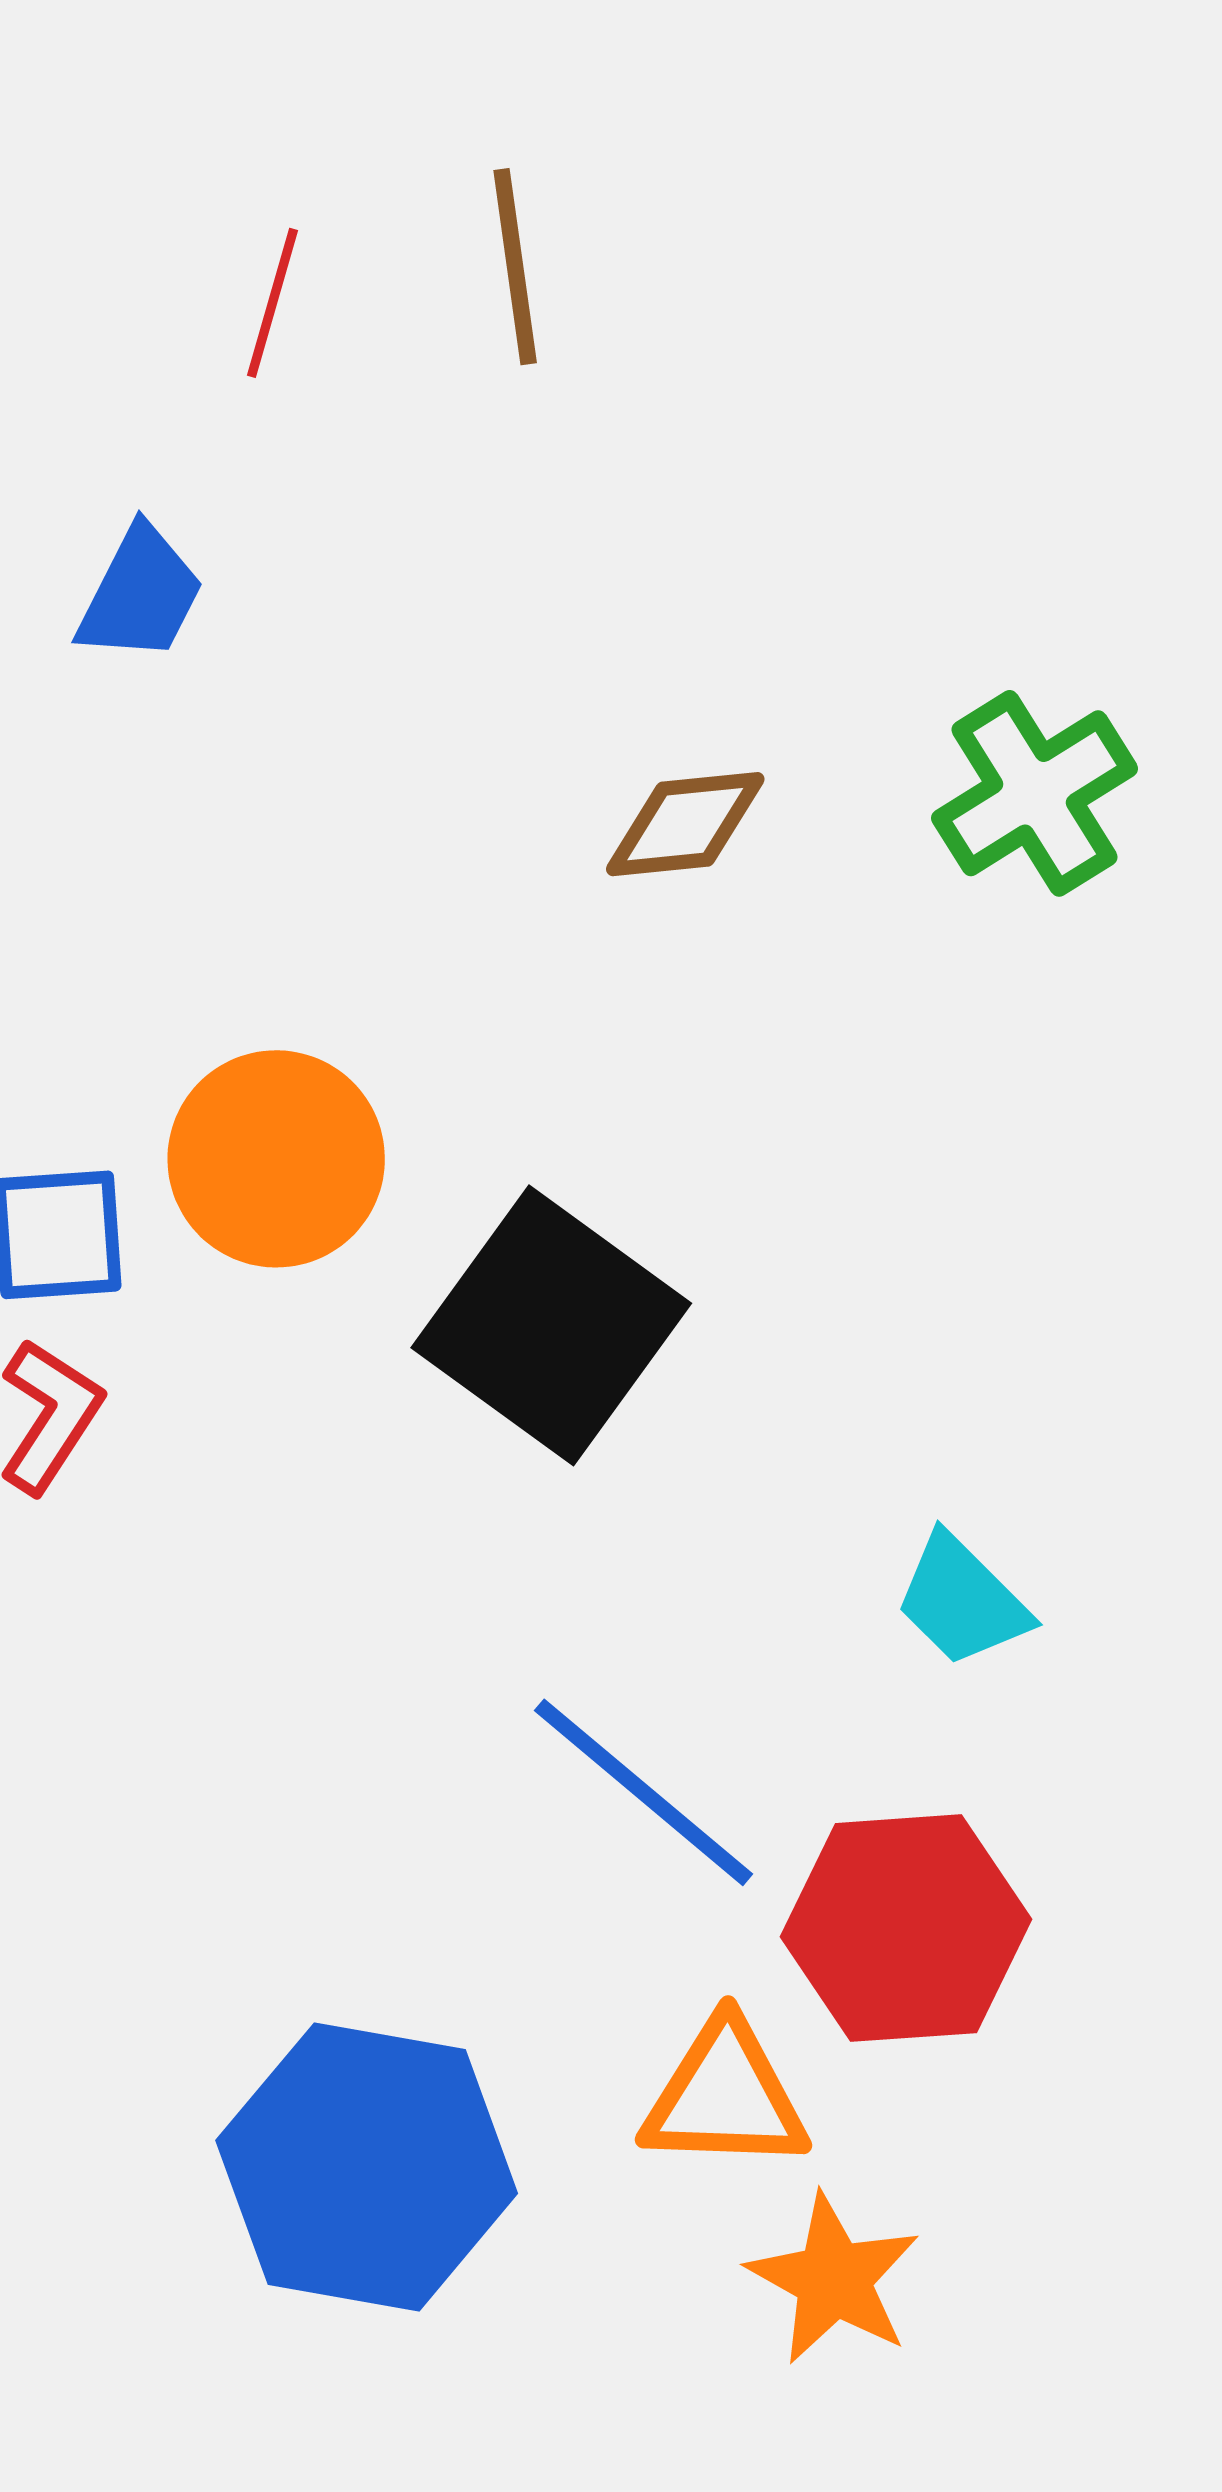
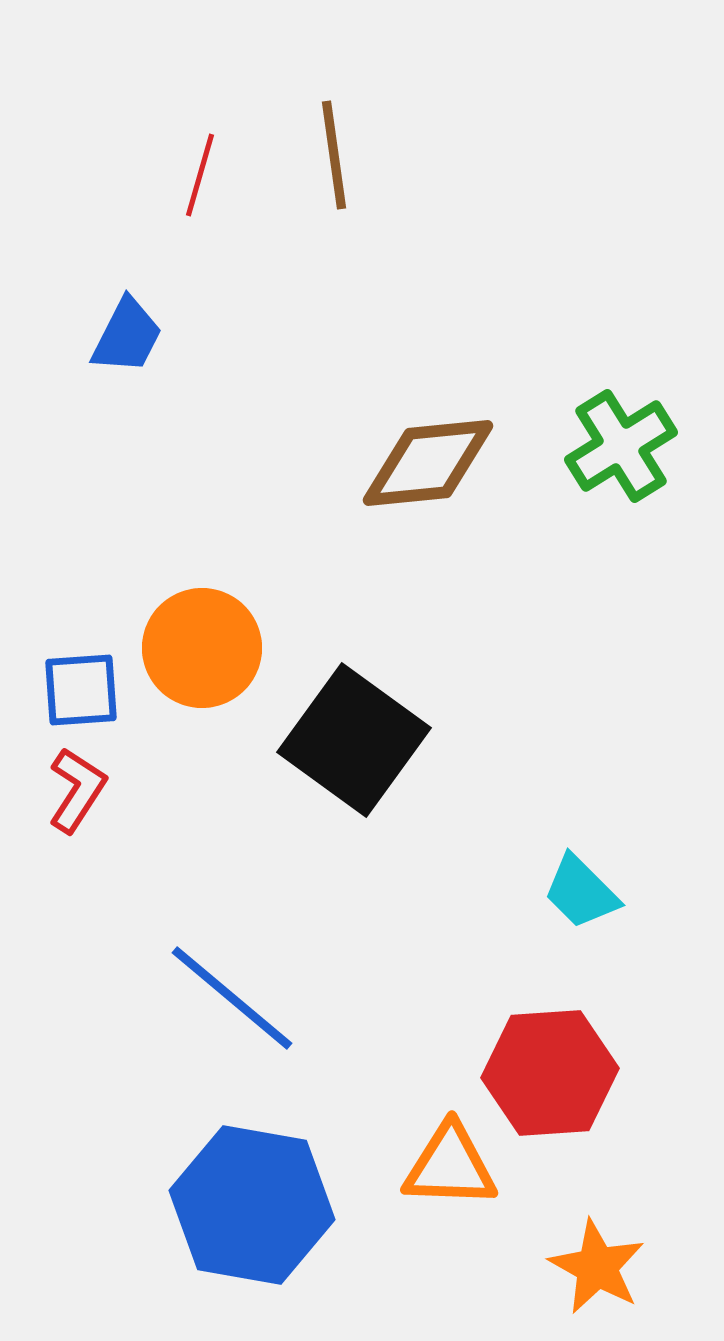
brown diamond: (685, 824) -> (428, 463), size x1.5
blue line: (644, 1792) -> (232, 998), moved
orange star: (834, 2279) -> (597, 1267), moved

